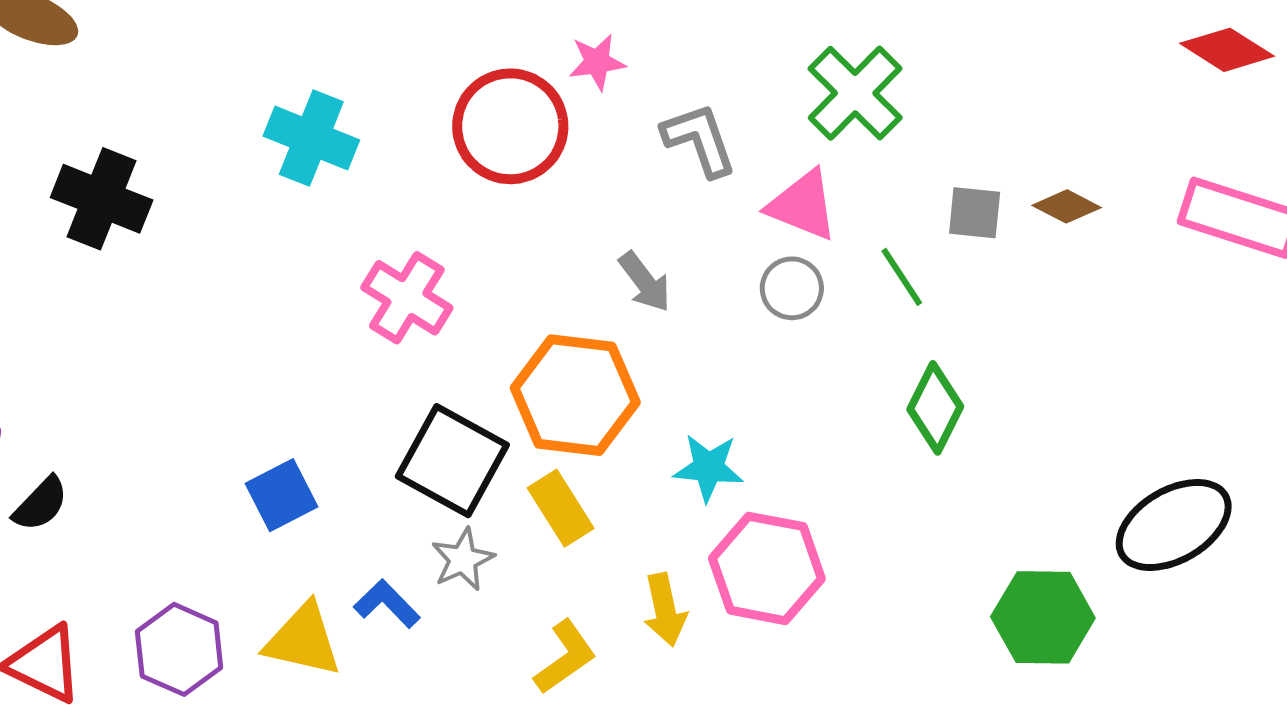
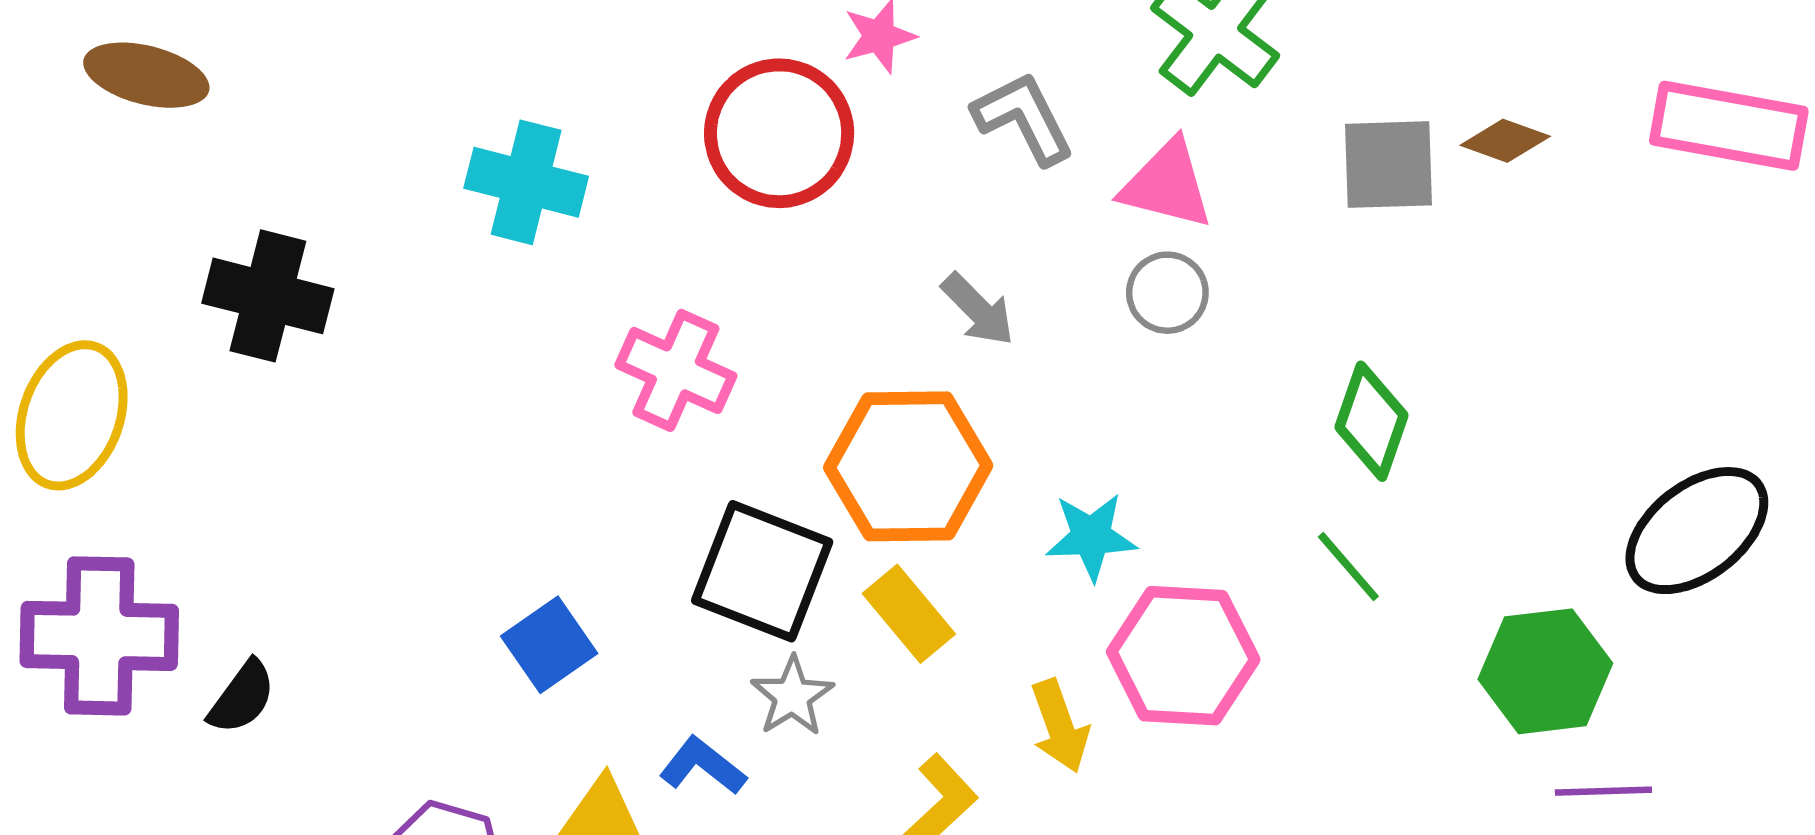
gray square: (975, 213) -> (1389, 165), size x1.4
green line: (902, 277) -> (1348, 567), moved

